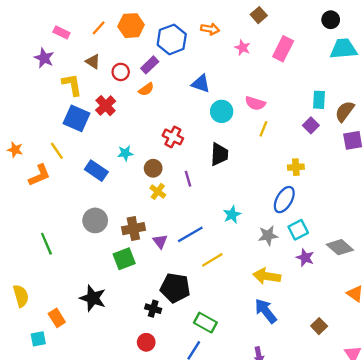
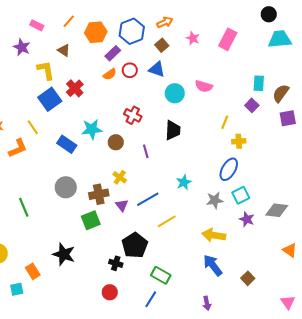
brown square: (259, 15) -> (162, 45), moved
orange hexagon: (131, 26) -> (96, 32), moved
orange arrow: (210, 29) -> (165, 22), turned -35
red circle: (121, 72) -> (130, 70), moved
blue square: (77, 118) -> (50, 99), turned 30
yellow line: (263, 129) -> (225, 122), moved
cyan star: (125, 153) -> (92, 129), size x1.5
yellow cross: (158, 191) -> (120, 177), moved
gray diamond: (340, 247) -> (277, 210), turned -35
black pentagon: (175, 288) -> (135, 245), turned 30
brown square: (319, 326) -> (248, 278), moved

